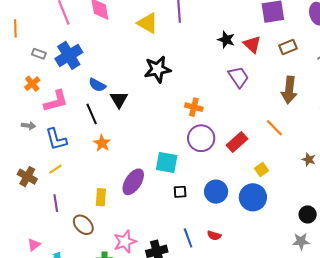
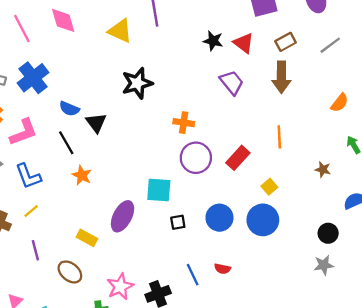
brown arrow: (289, 90) -> (281, 77), moved
orange line: (274, 128) -> (279, 137), turned 48
yellow rectangle: (101, 197) -> (87, 238), turned -60

